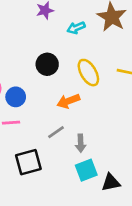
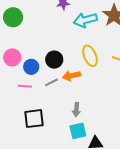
cyan arrow: (76, 28) -> (85, 20), size x1.6
black circle: (47, 64) -> (54, 60), moved
gray line: (56, 132) -> (51, 82), moved

